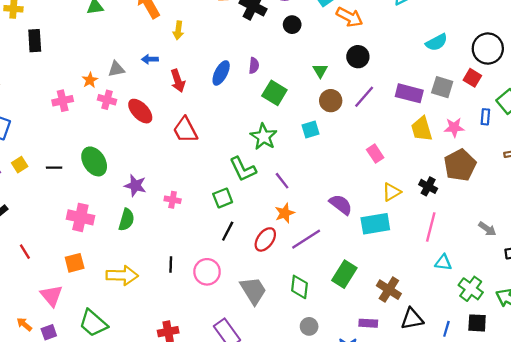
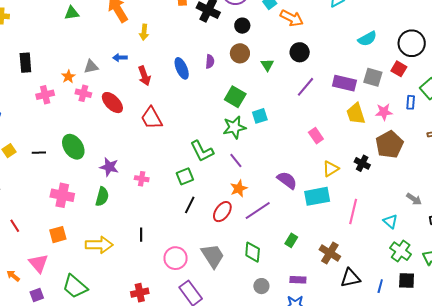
black rectangle: (35, 41) -> (25, 63), moved
blue ellipse: (221, 73) -> (182, 68), turned -50
green square: (274, 93) -> (235, 97), moved
brown circle: (331, 101) -> (240, 53), moved
green star: (264, 137) -> (234, 127), moved, turned 30
pink line: (431, 227) -> (353, 212), moved
cyan triangle: (443, 263) -> (390, 221), moved, turned 35
pink circle: (207, 272) -> (176, 258), moved
green rectangle: (344, 274) -> (291, 240), size x0.6
purple rectangle: (368, 323) -> (298, 280), moved
orange arrow: (24, 324) -> (13, 276), moved

